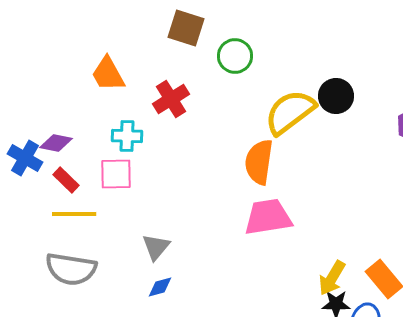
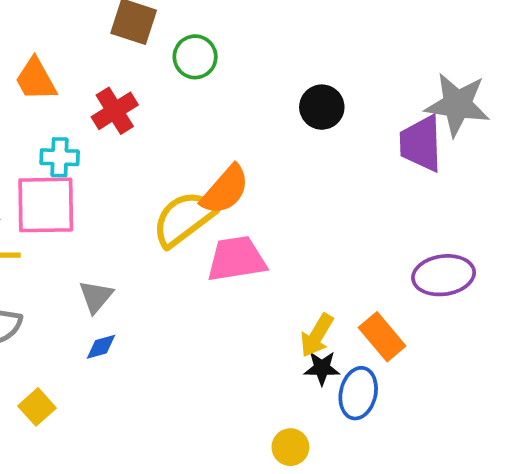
yellow semicircle: (290, 112) -> (184, 219), moved
orange semicircle: (259, 162) -> (225, 190), turned -147
pink square: (116, 174) -> (46, 205), size x1.5

